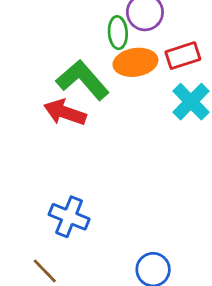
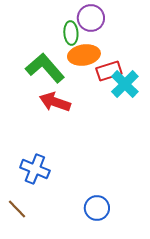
red rectangle: (183, 56) -> (109, 71), moved
red arrow: (65, 112) -> (55, 102), moved

